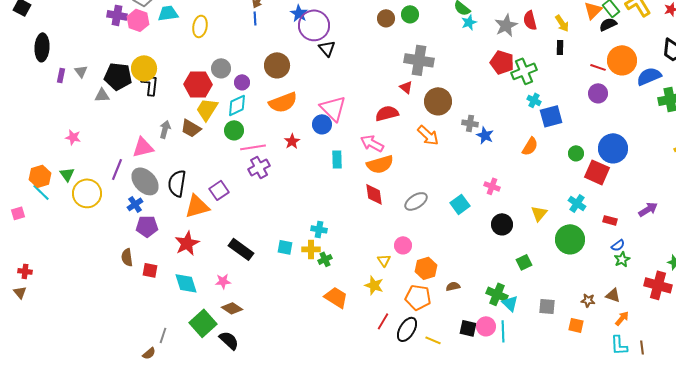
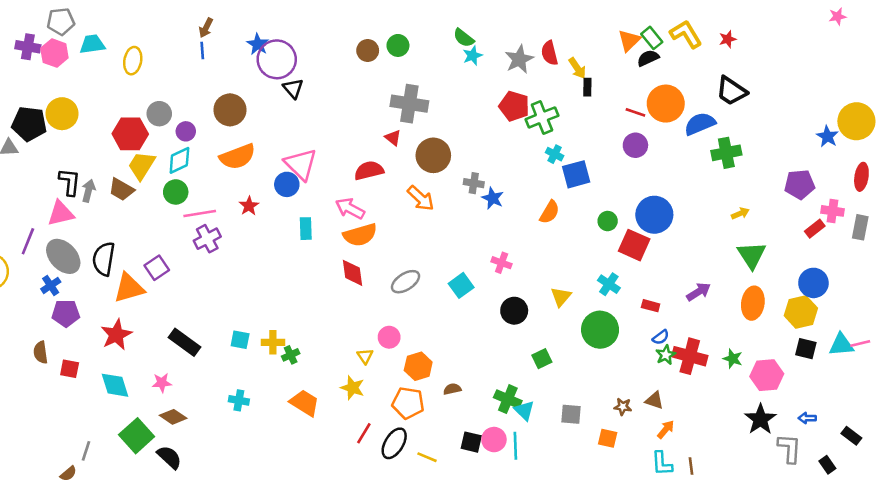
yellow arrow: (562, 23) -> (577, 68), moved
black L-shape: (150, 84) -> (70, 182), moved
cyan cross: (319, 229) -> (239, 400), moved
red cross: (658, 285) -> (690, 356), moved

